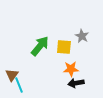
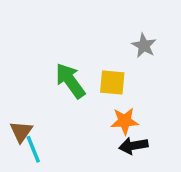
gray star: (82, 36) -> (144, 46), moved
green arrow: (40, 46) -> (70, 81), turned -75

